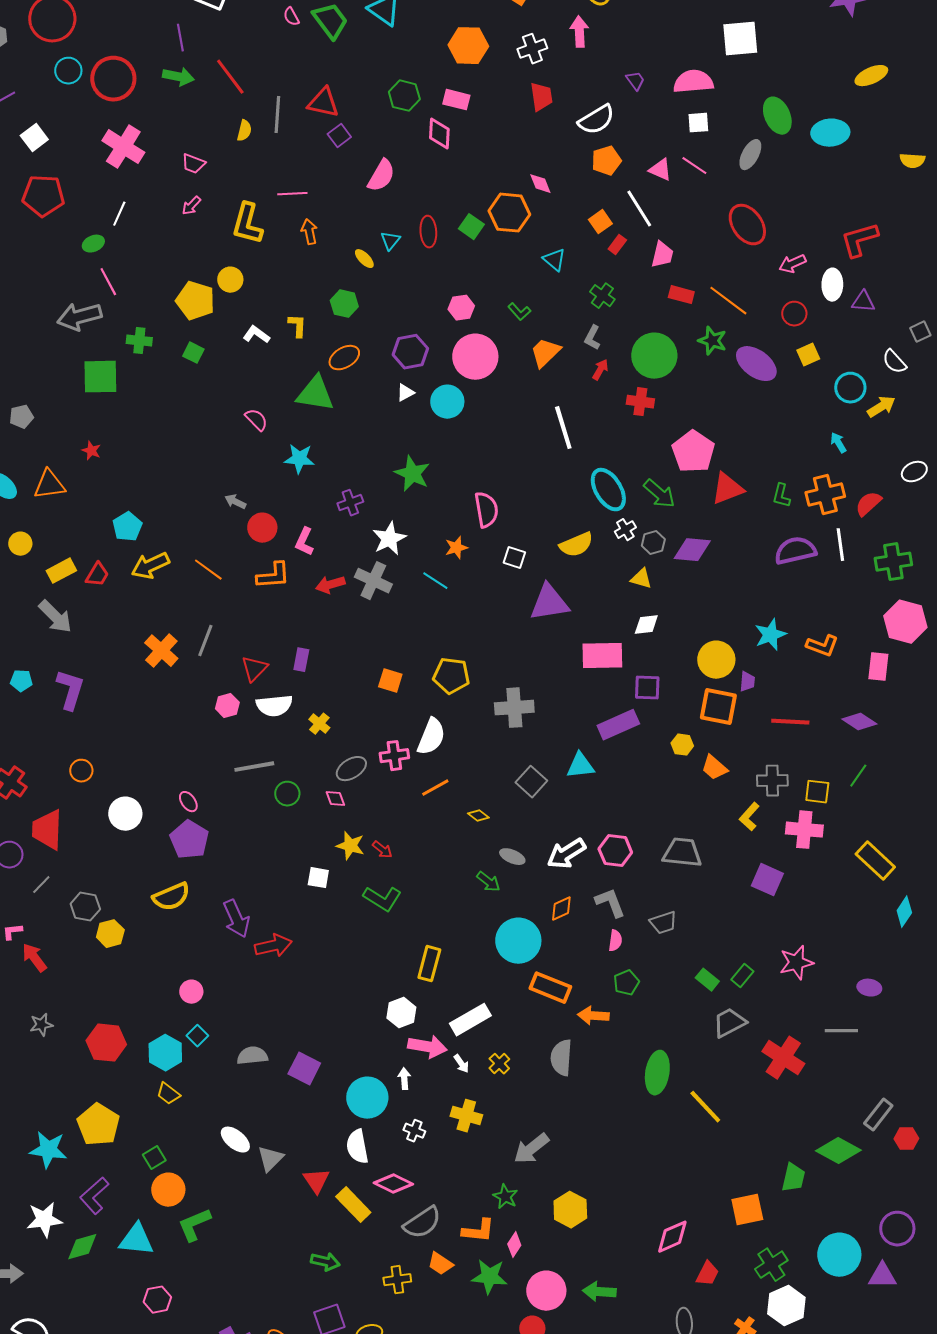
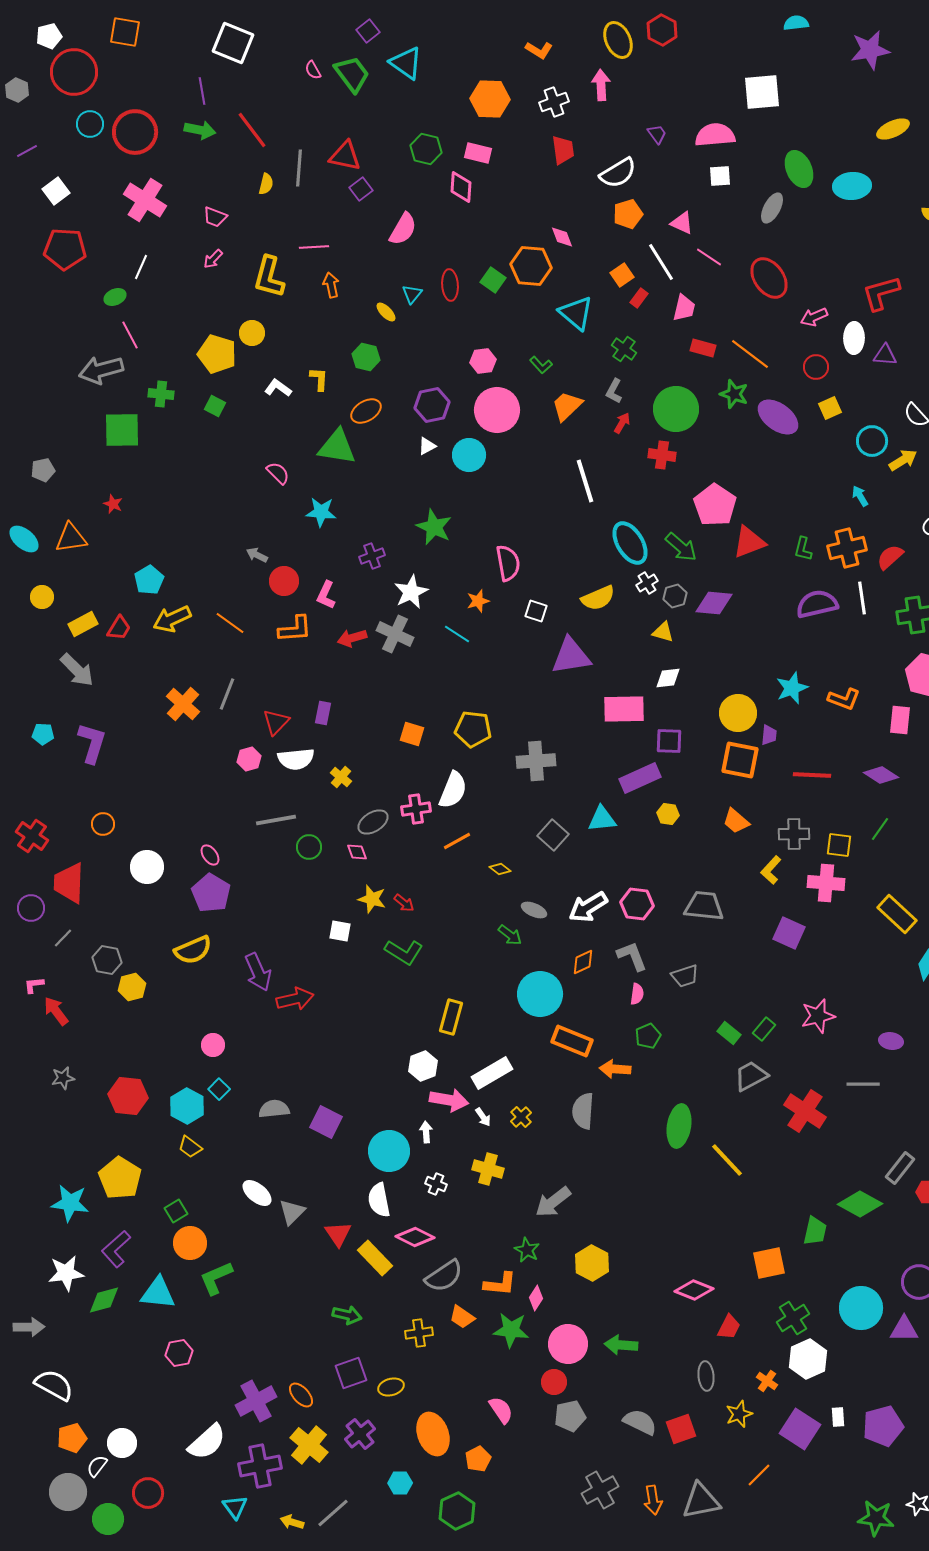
pink line: (694, 166) -> (709, 257), moved
cyan triangle: (554, 260) -> (576, 313), size x1.5
yellow hexagon: (682, 745) -> (668, 814), moved
pink diamond: (672, 1237) -> (694, 1290), turned 45

